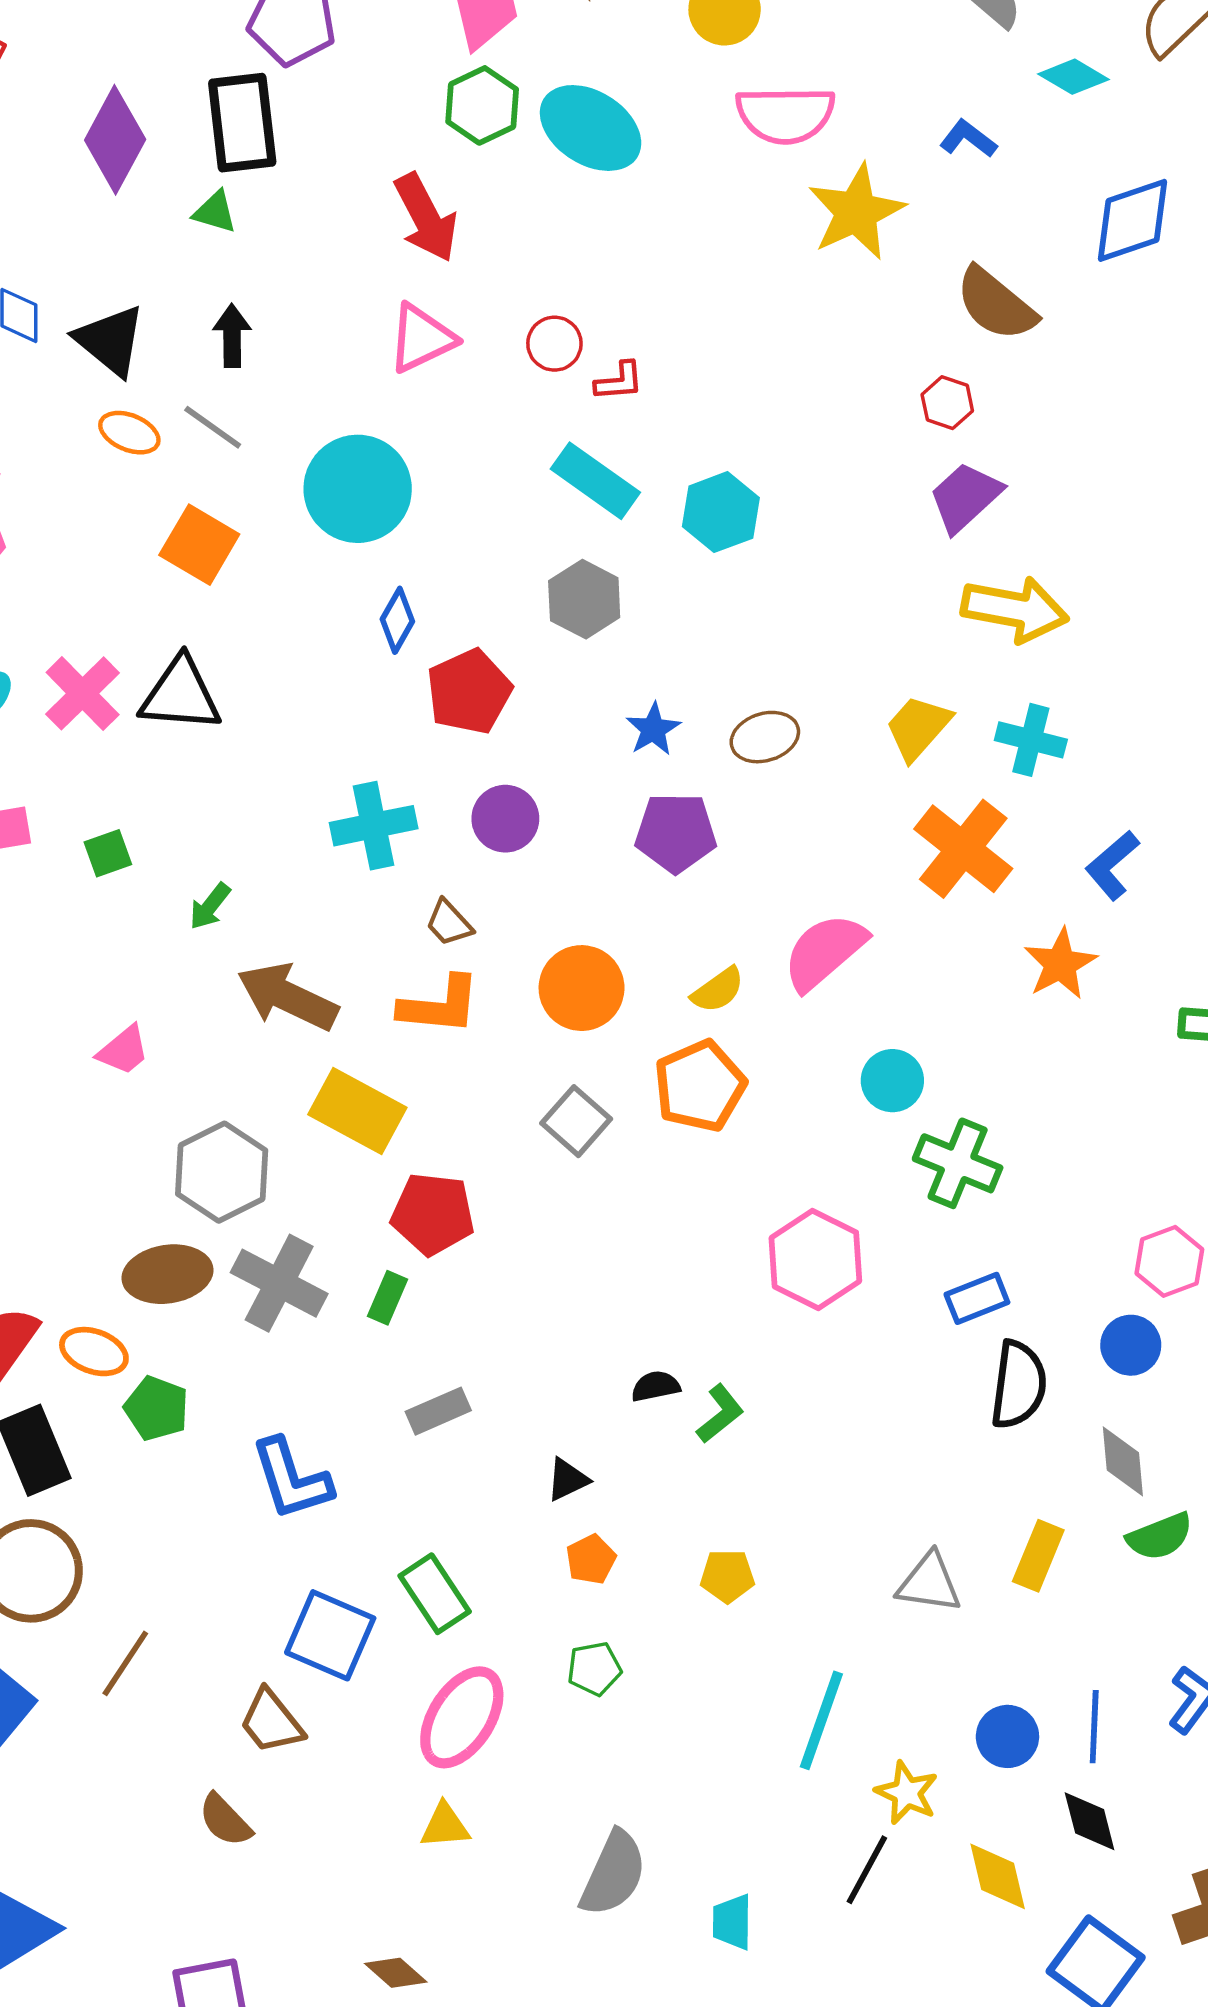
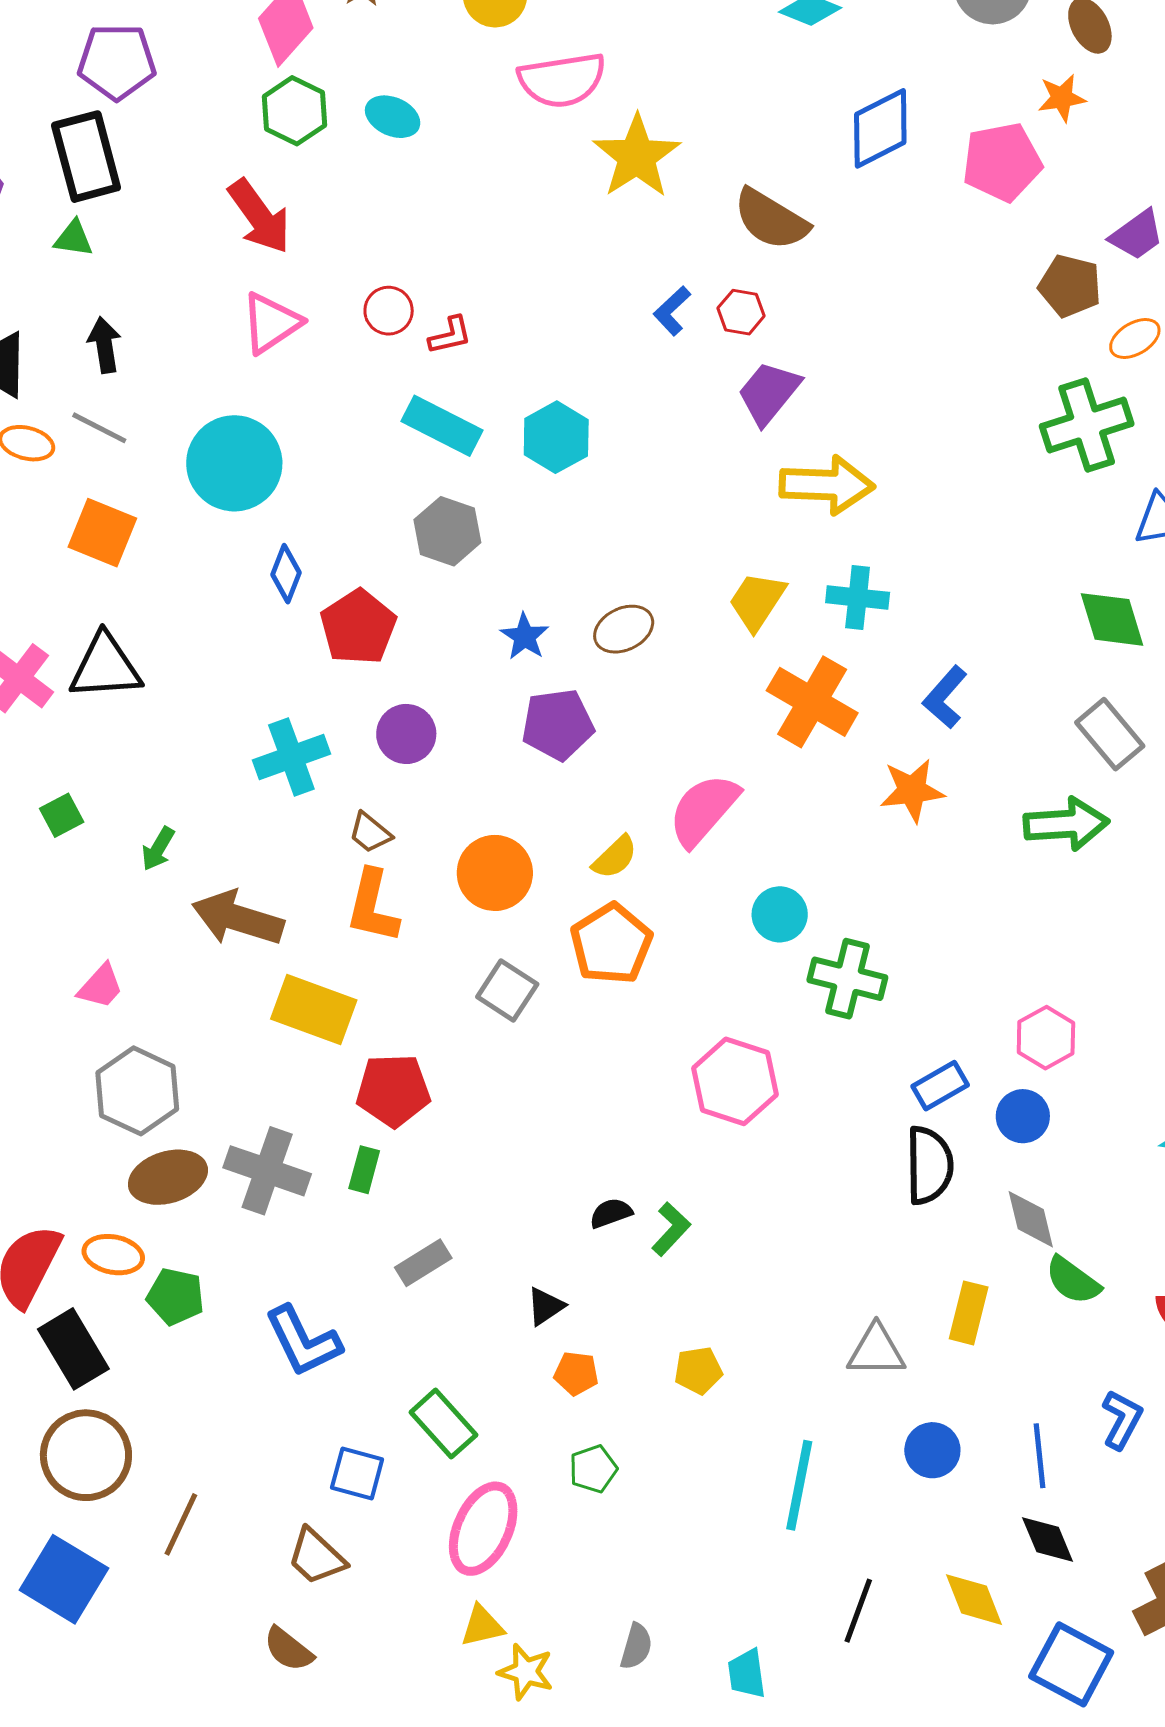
cyan ellipse: (591, 128) -> (393, 117), size x0.6
blue L-shape: (968, 139) -> (672, 311), moved, turned -72
orange star: (1060, 964) -> (912, 790), turned 30
orange L-shape: (440, 1005) -> (373, 906), turned 106
gray hexagon: (222, 1172) -> (137, 1091), moved
blue rectangle: (977, 1298) -> (940, 1086), moved
green semicircle: (1160, 1536) -> (1073, 1280), turned 66
orange pentagon: (591, 1559) -> (576, 1373), turned -30
blue square: (330, 1635) -> (357, 1473), size x0.7
blue circle: (1007, 1736) -> (932, 1450), moved
yellow star: (907, 1793) -> (526, 1672), moved
gray semicircle: (613, 1874) -> (636, 1646), size x0.6

